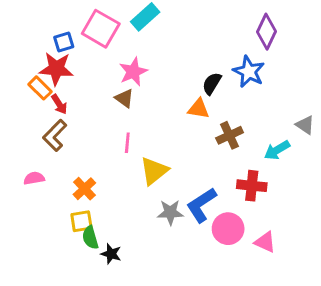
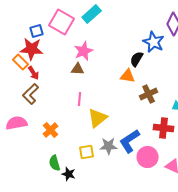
blue star: (249, 72) -> (154, 42), moved
brown triangle: (124, 98) -> (78, 69), turned -32
pink semicircle: (34, 178) -> (17, 123), size x1.5
yellow square: (81, 221) -> (87, 152), moved

